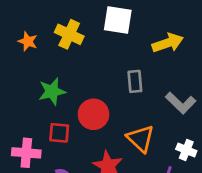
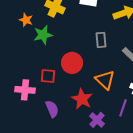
orange star: (28, 41) -> (26, 20), moved
green star: (52, 91) -> (43, 35), moved

